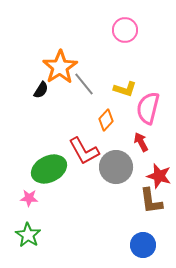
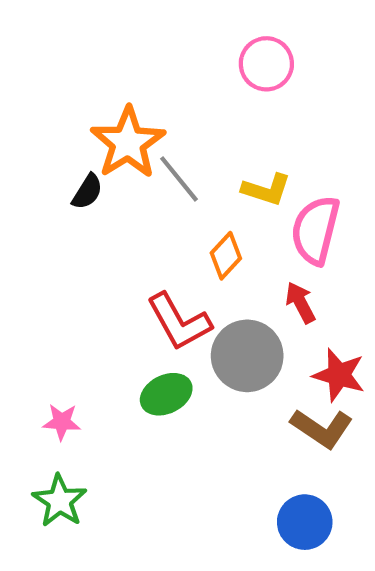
green ellipse: (49, 169) -> (166, 394), moved, size x0.7
brown L-shape: (151, 201) -> (322, 428), turned -48

